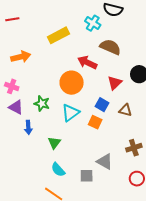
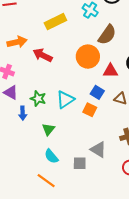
brown semicircle: (110, 47) -> (107, 35), turned 100
red arrow: (87, 63) -> (43, 55), moved
orange circle: (72, 83) -> (88, 57), moved
red triangle: (115, 83) -> (110, 71), turned 42
green star: (42, 104) -> (38, 99), moved

